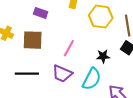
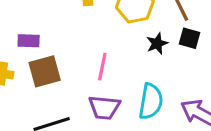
purple rectangle: (41, 13) -> (29, 41), moved
black star: (103, 56) -> (157, 43), moved

